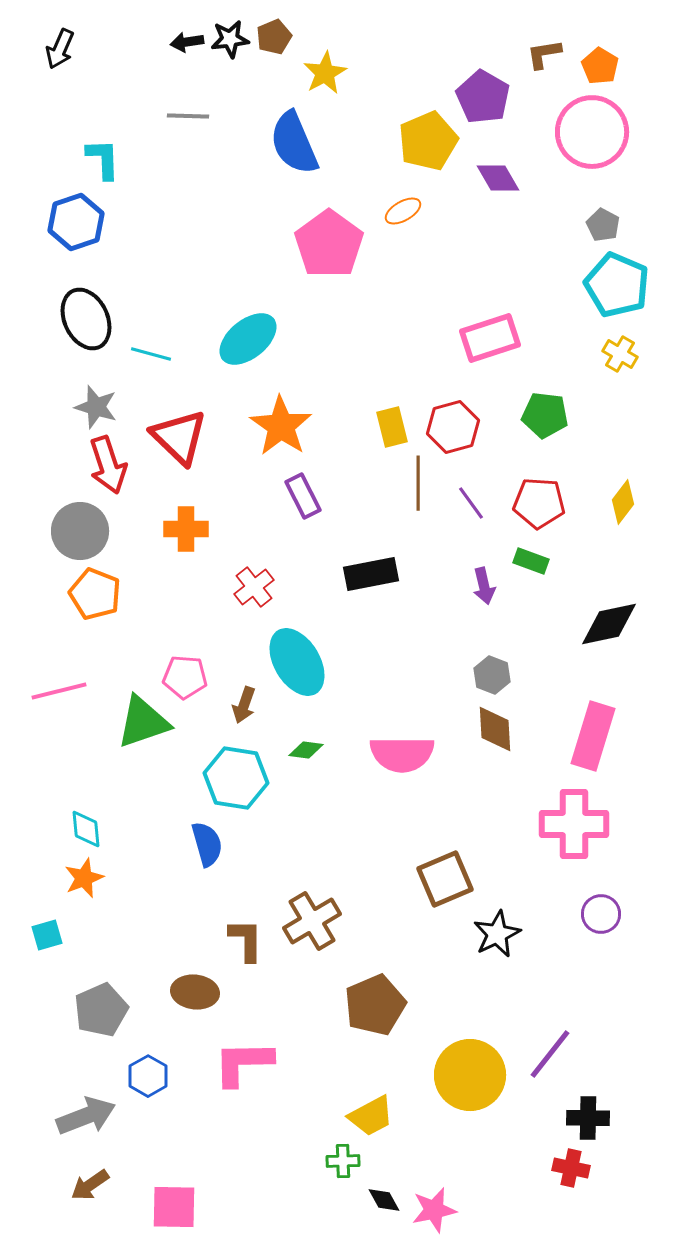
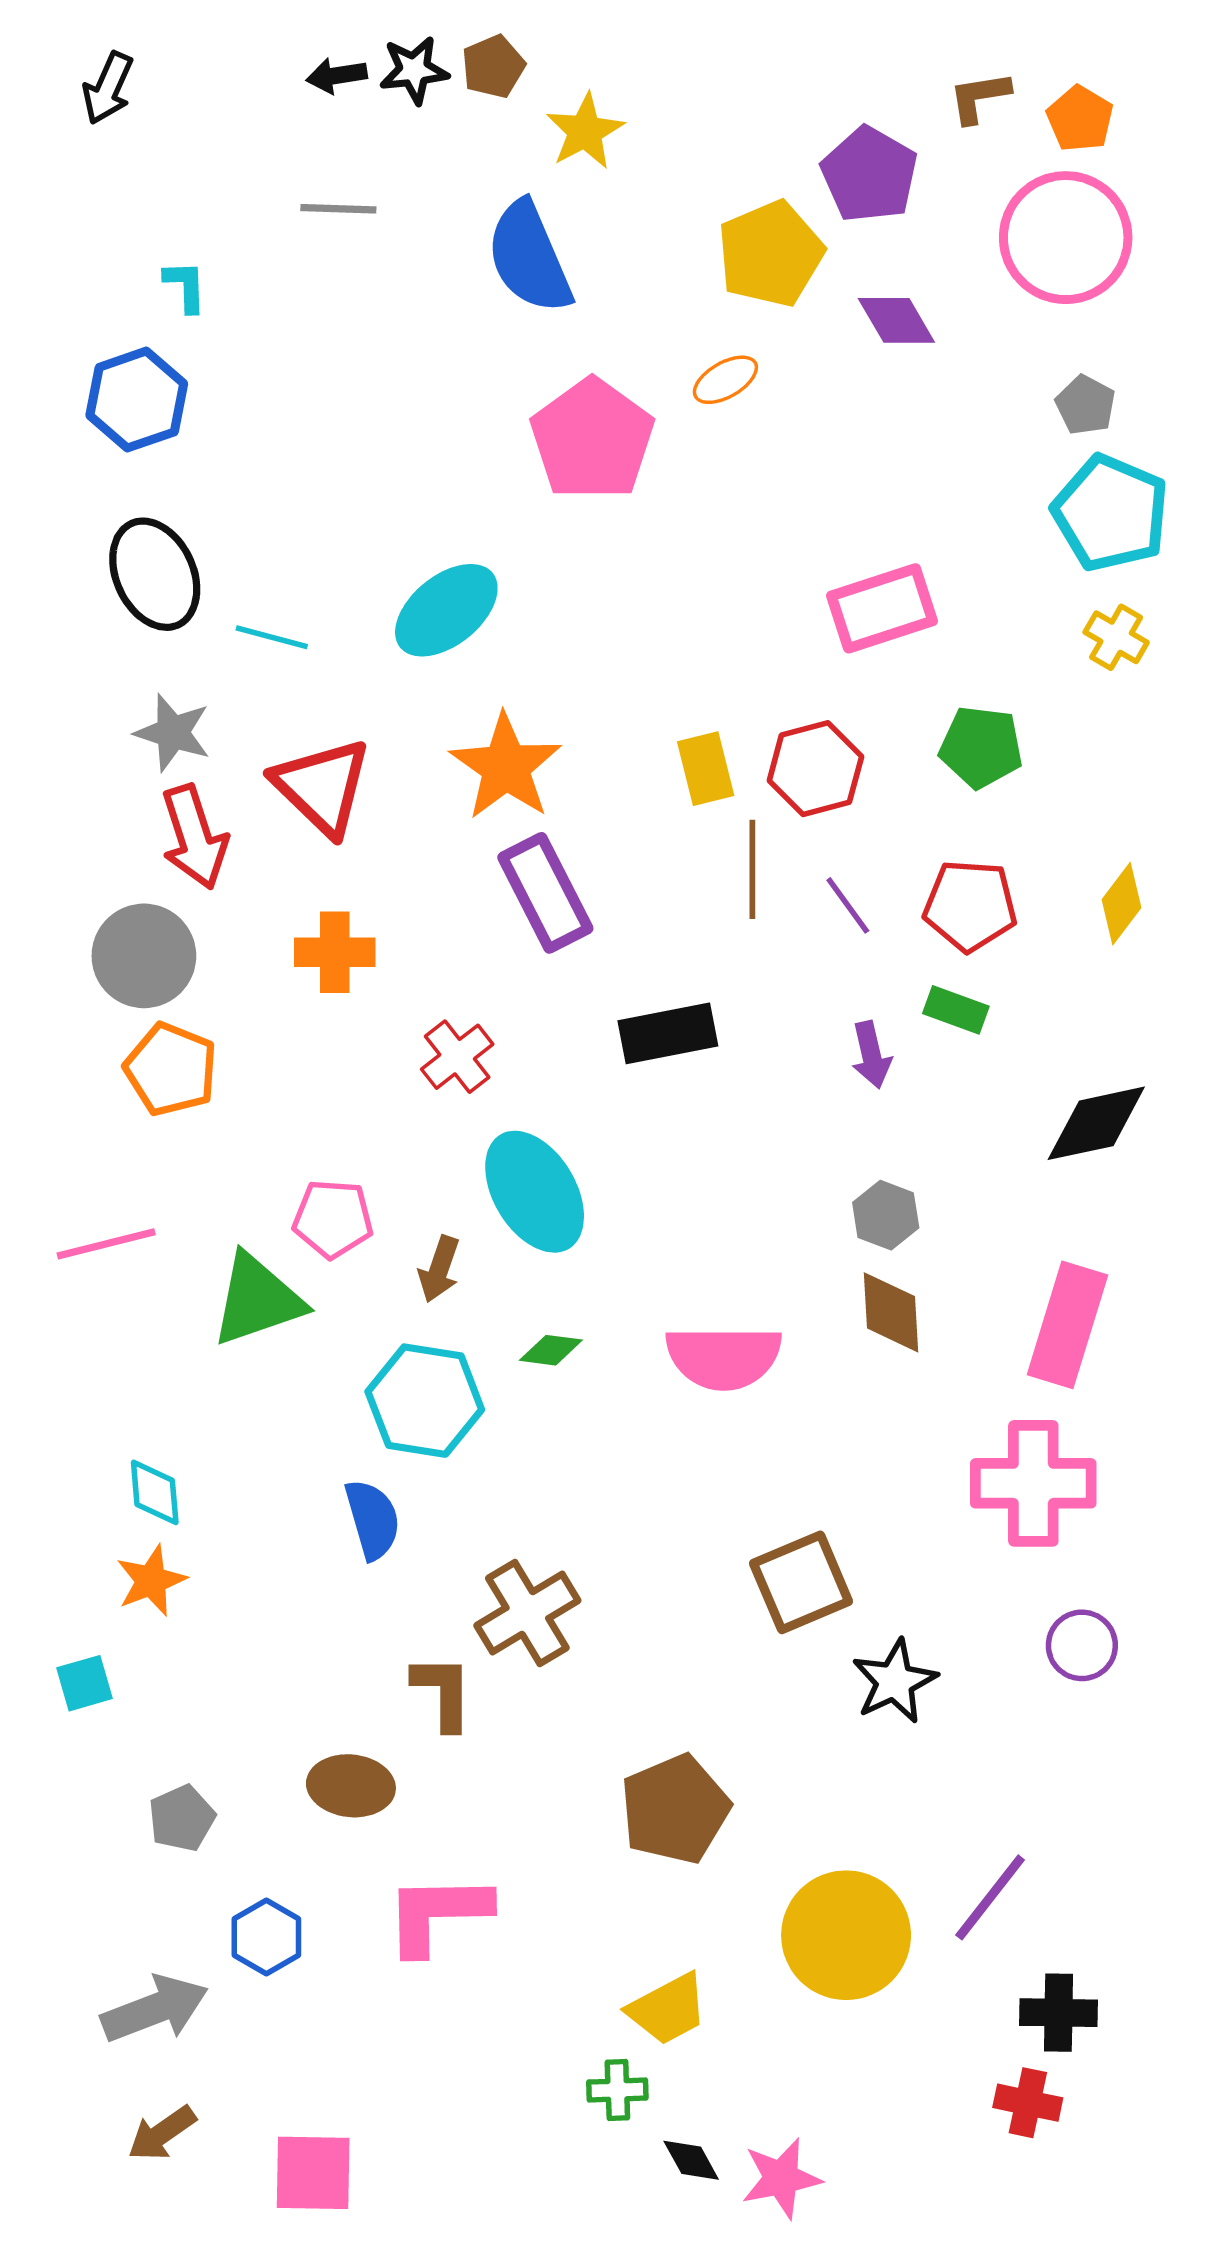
cyan L-shape: (103, 159) -> (185, 286), size x0.7
purple rectangle: (303, 496) -> (545, 893), size x1.4
brown cross: (312, 921) -> (527, 1613), moved
gray pentagon: (101, 1010) -> (182, 1818), size x0.7

